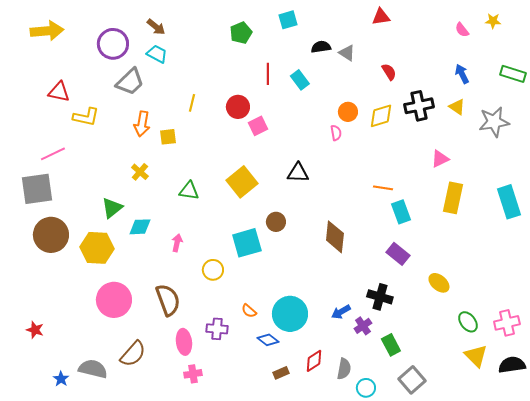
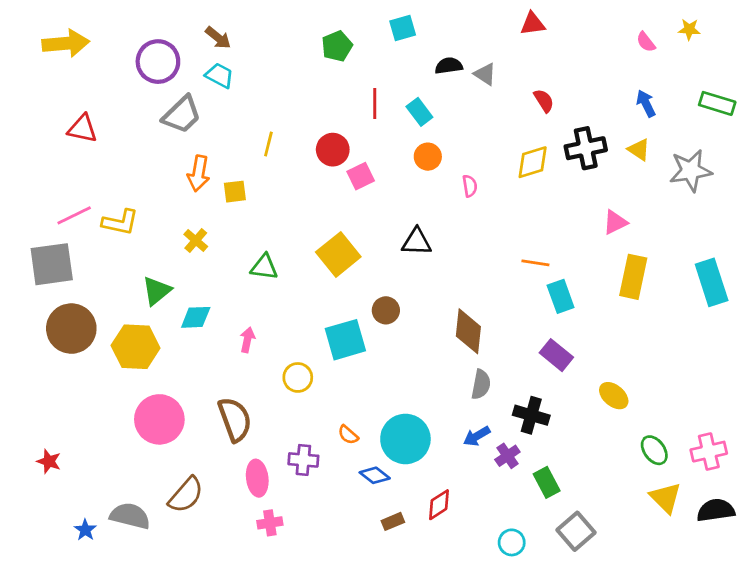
orange circle: (348, 112) -> (428, 157), moved
yellow L-shape: (86, 117) -> (120, 222), moved
gray semicircle: (344, 369) -> (481, 384), moved

